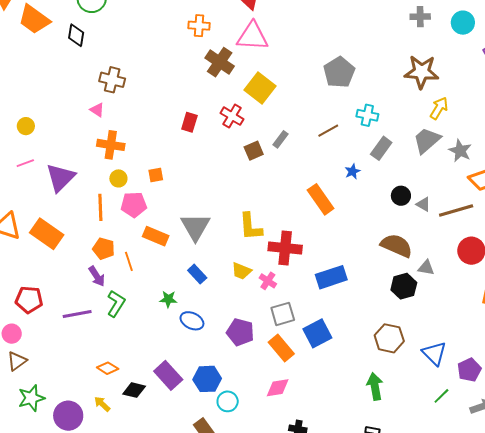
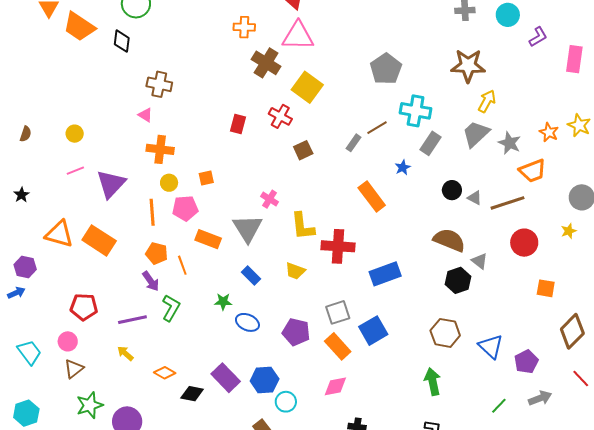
cyan cross: (367, 115) -> (416, 111), size x1.4
gray rectangle: (281, 139) -> (353, 143), moved
gray triangle: (426, 268) -> (480, 261), turned 30
pink cross: (268, 281) -> (270, 199), moved
green line: (441, 396) -> (499, 406), moved
yellow arrow: (102, 404) -> (125, 353), moved

